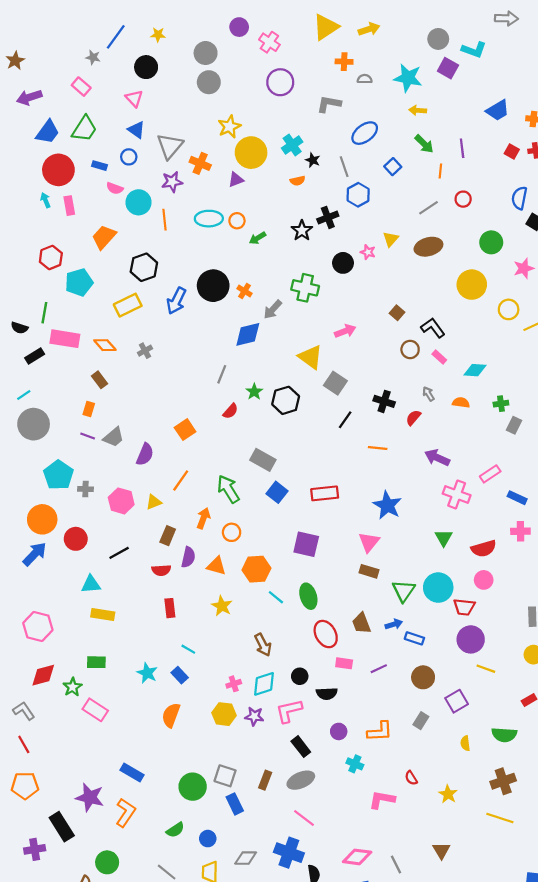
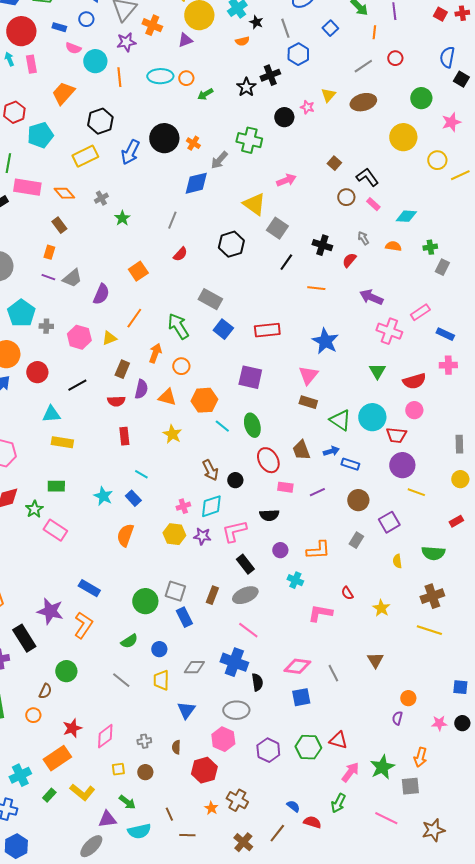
green star: (254, 392) -> (122, 218), moved
green triangle: (404, 591) -> (340, 420), turned -30
black circle: (300, 676) -> (235, 480), moved

